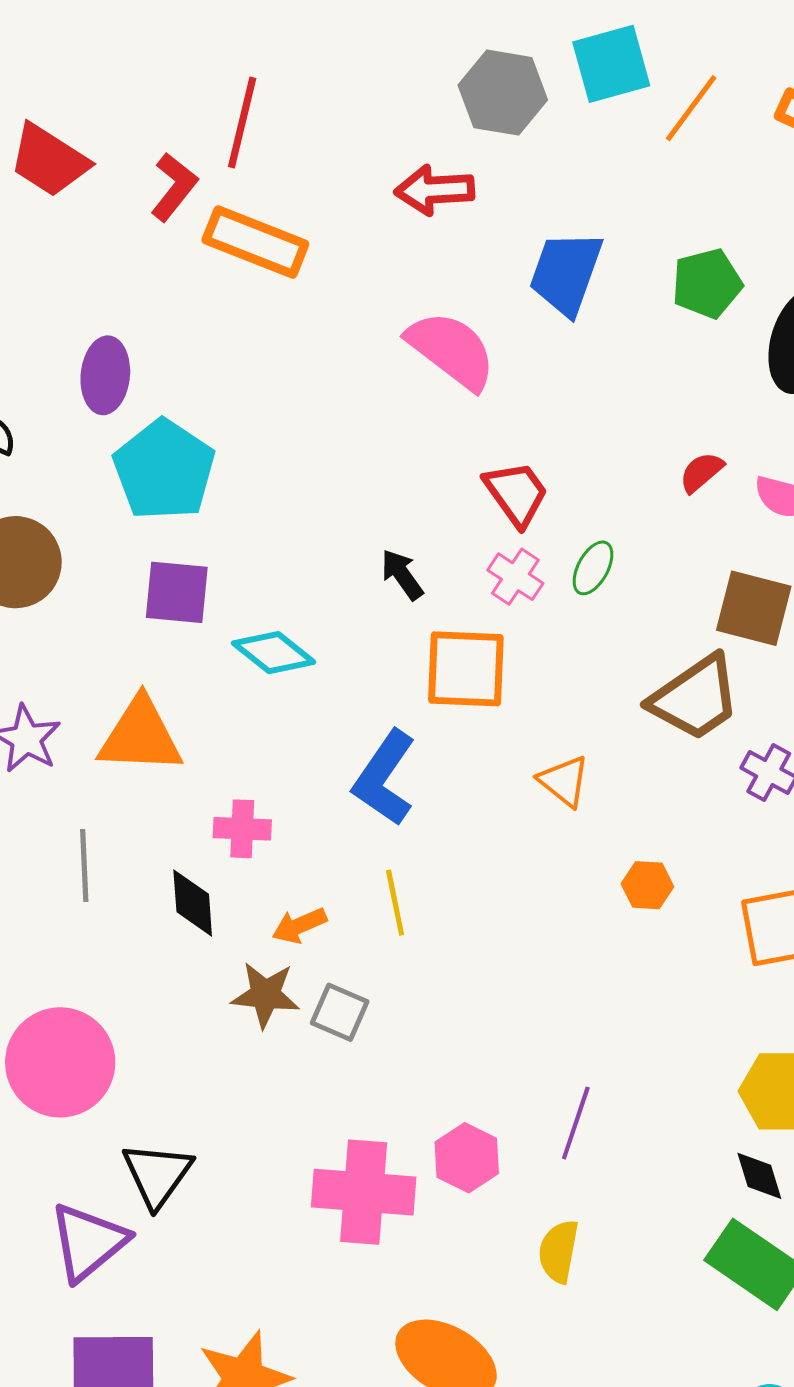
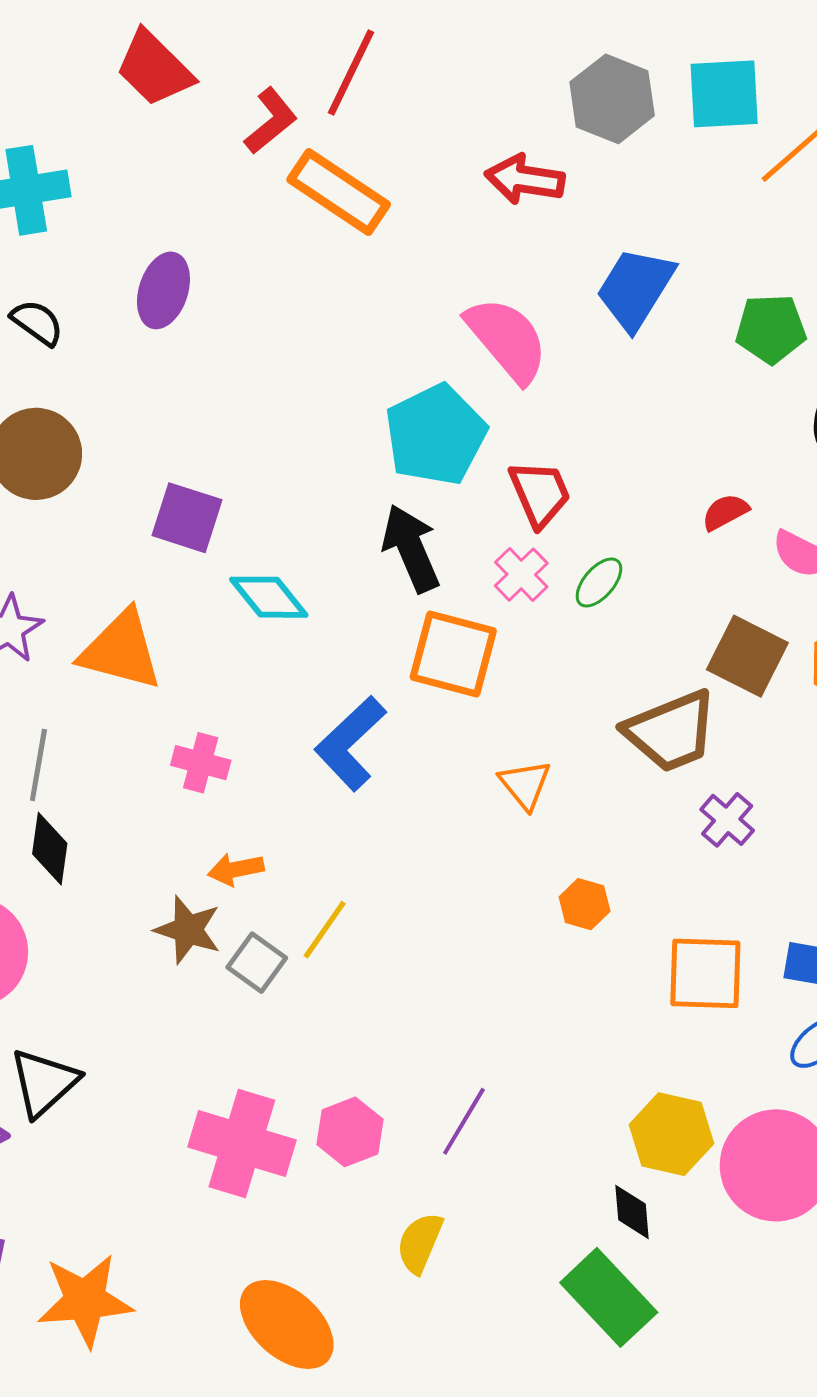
cyan pentagon: (164, 470) -> (436, 435), moved
black arrow: (402, 575) -> (411, 548), size x1.6
black diamond: (193, 903) -> (50, 849), moved
yellow line: (395, 903) -> (325, 930), moved, turned 34

